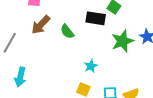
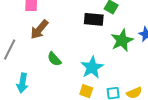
green semicircle: (67, 31) -> (54, 59), moved
cyan star: (91, 66) -> (92, 67), size x1.6

